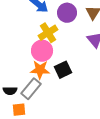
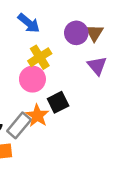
purple circle: (67, 13) -> (76, 33), moved
orange star: (40, 70) -> (37, 116), moved, turned 30

